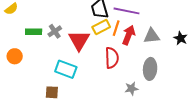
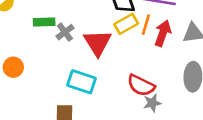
green rectangle: (34, 32) -> (44, 22), moved
red semicircle: (112, 58) -> (141, 85), moved, turned 120
gray star: (131, 89) -> (152, 103), moved

